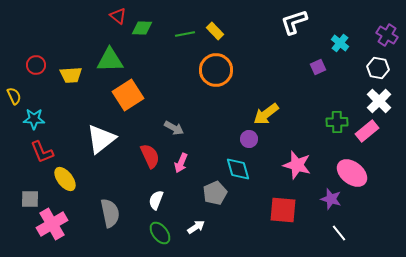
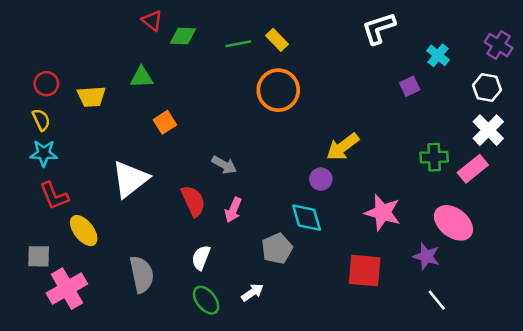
green triangle: (110, 60) -> (142, 77), size x0.7
orange square: (128, 95) -> (165, 122), size x0.6
yellow semicircle: (14, 96) -> (41, 120), moved

